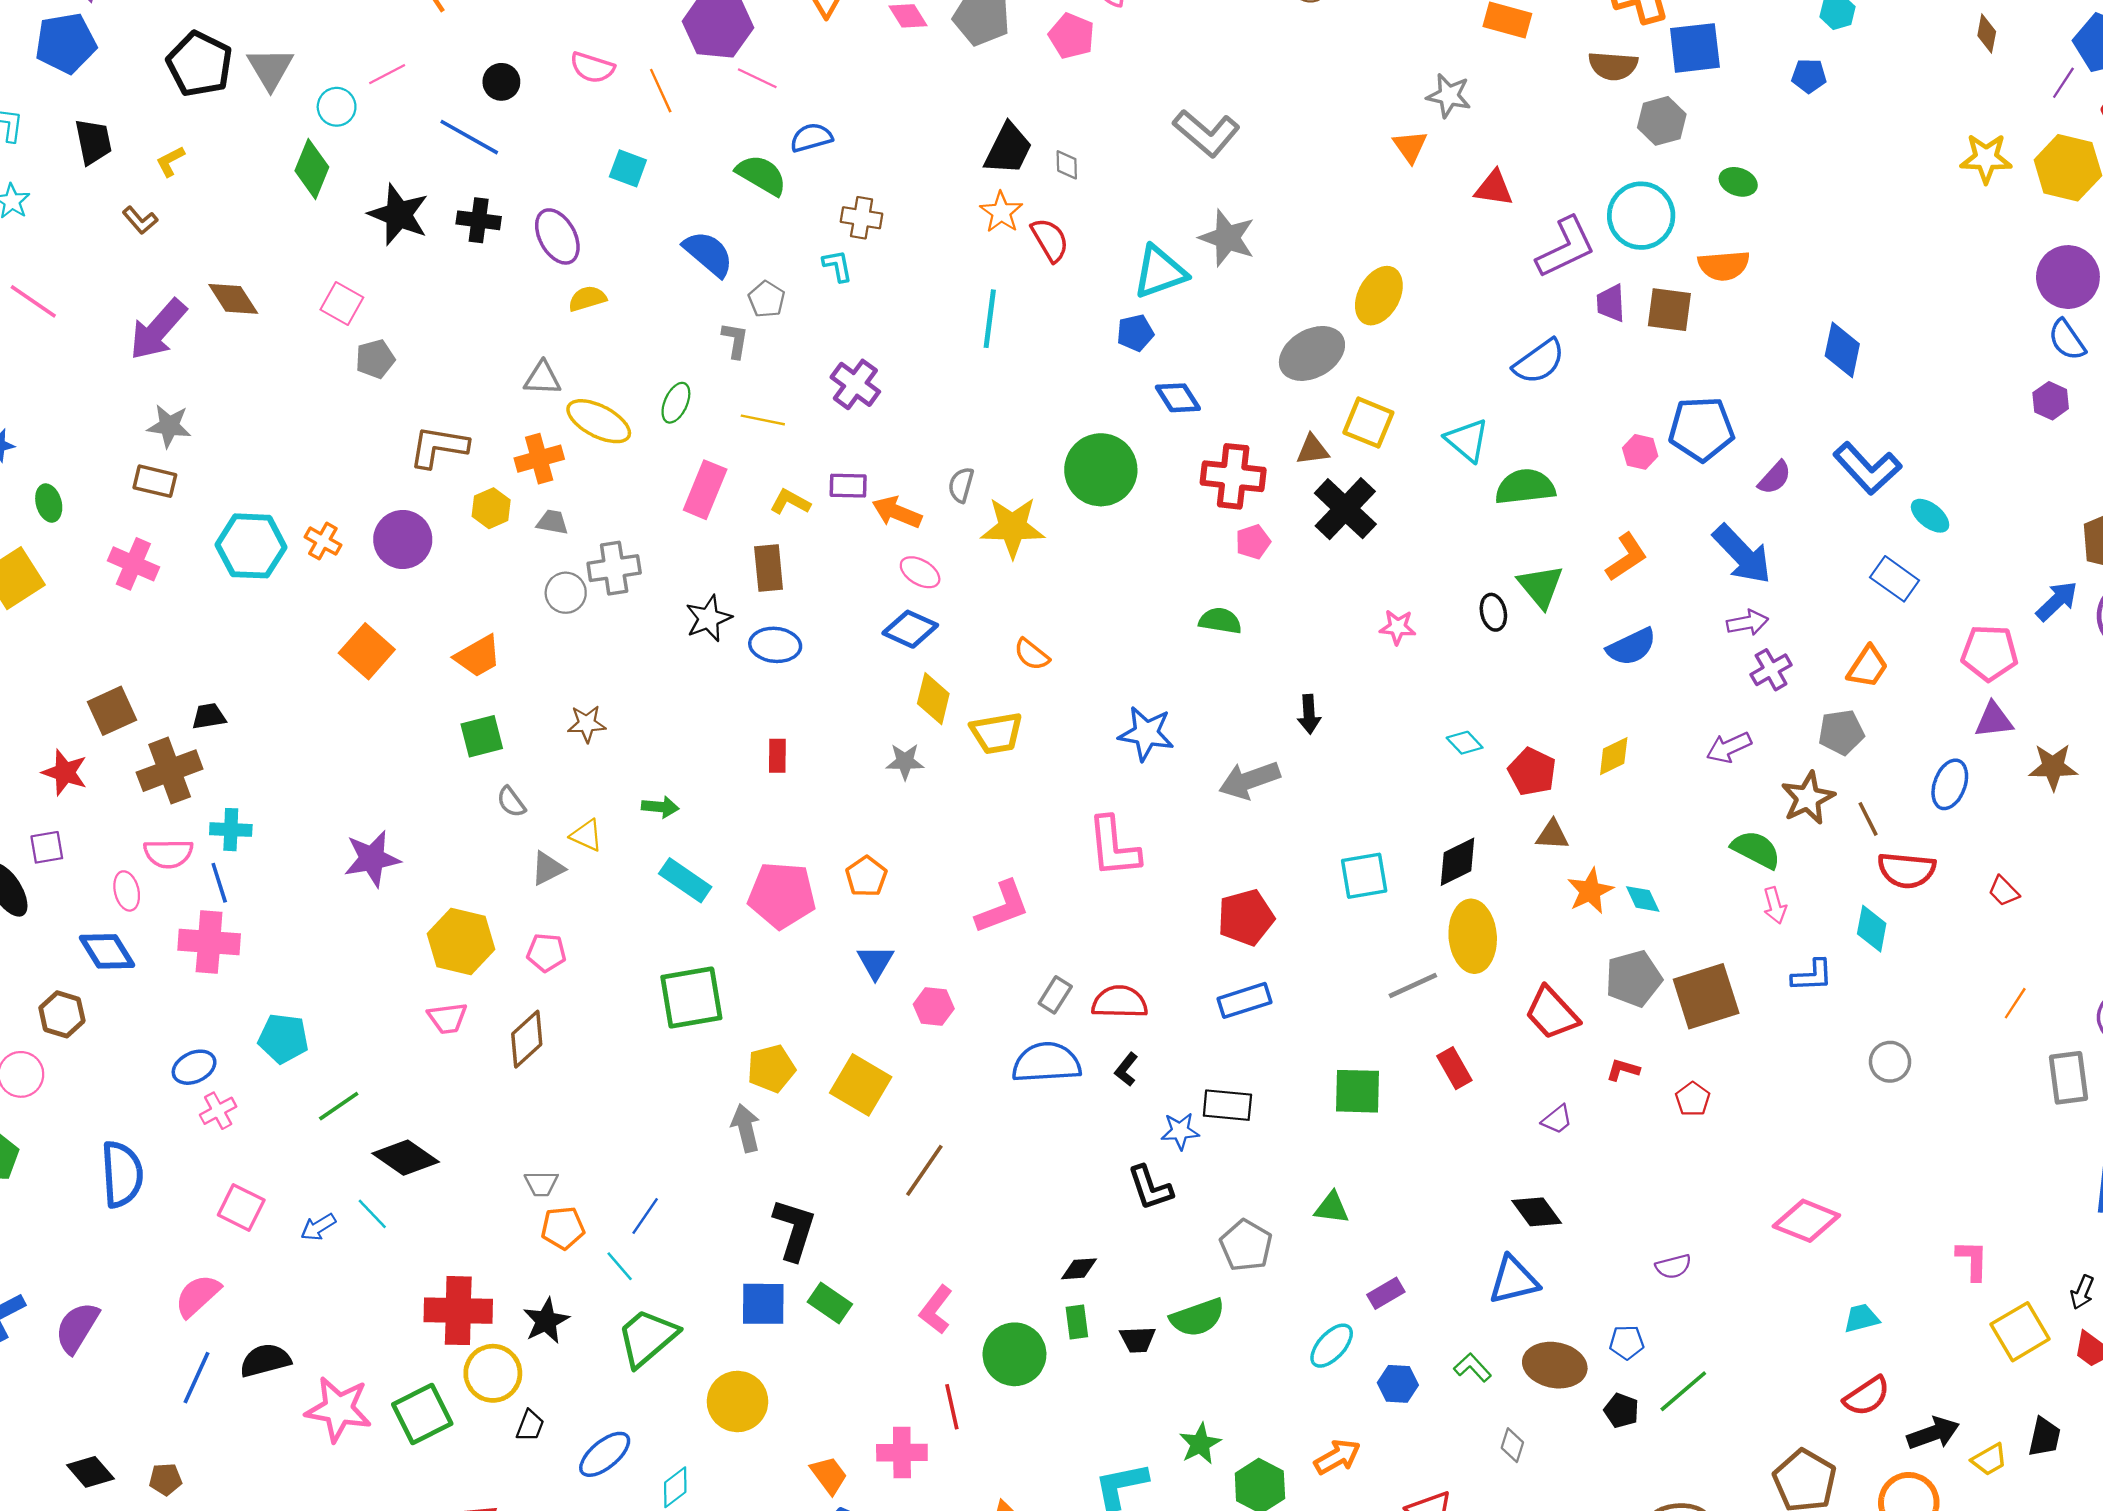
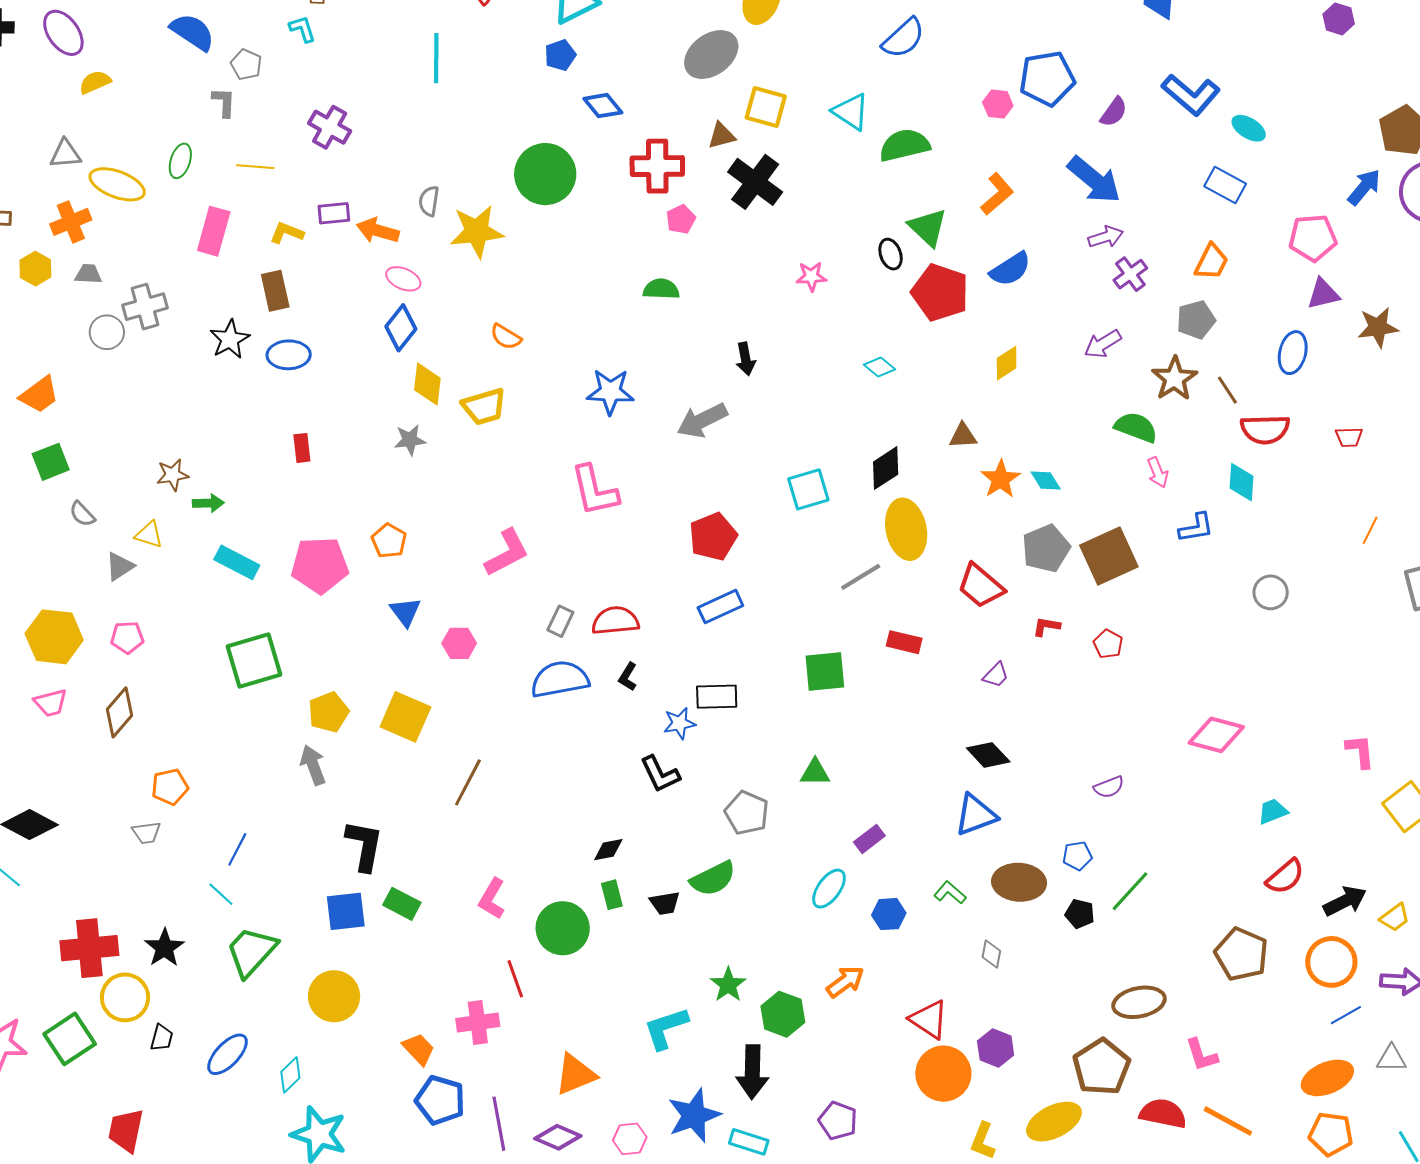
blue diamond: (910, 629) -> (401, 328), turned -69
brown star: (587, 724) -> (173, 475), moved
red pentagon: (1532, 772) -> (940, 293), moved, size x1.4
red trapezoid: (2004, 891) -> (1349, 437), turned -40
red rectangle: (1454, 1068) -> (904, 642), turned -40
orange pentagon: (563, 1228) -> (170, 787), moved

